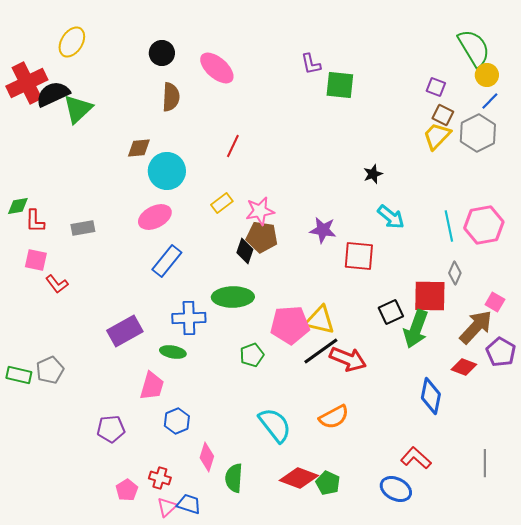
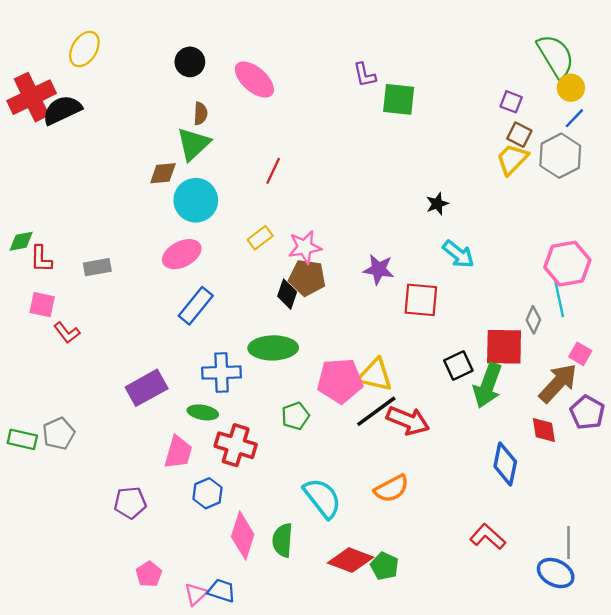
brown semicircle: (171, 97) -> (200, 114), size x0.7
green triangle: (78, 109) -> (193, 144), moved
cyan line: (449, 226) -> (559, 299), moved
red diamond: (464, 367) -> (544, 430), turned 60
pink diamond: (207, 457) -> (243, 535), size x1.4
red cross: (160, 478) -> (236, 445), moved, size x1.6
green semicircle: (234, 478) -> (283, 540), moved
blue ellipse: (396, 489) -> (556, 573), moved

